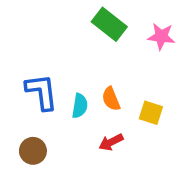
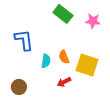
blue L-shape: (42, 92) -> (24, 40), moved
yellow square: (151, 113) -> (87, 65), size x1.6

